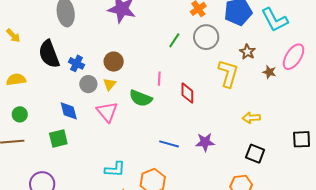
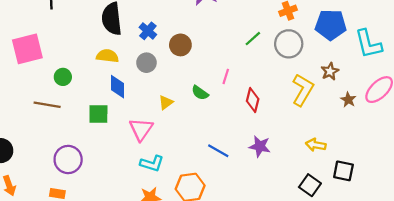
blue cross: (77, 63) -> (148, 31), moved
yellow semicircle: (16, 80) -> (107, 56), moved
yellow triangle: (110, 84) -> (166, 102), moved
green semicircle: (141, 98) -> (200, 93), size x0.7
pink triangle: (107, 112) -> (141, 129), moved
black square: (302, 139) -> (343, 171), moved
purple star: (205, 142) -> (260, 146), moved

